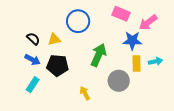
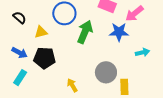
black semicircle: (33, 39) -> (20, 18), moved
green arrow: (98, 55) -> (85, 32), moved
yellow rectangle: (137, 64) -> (124, 87), moved

